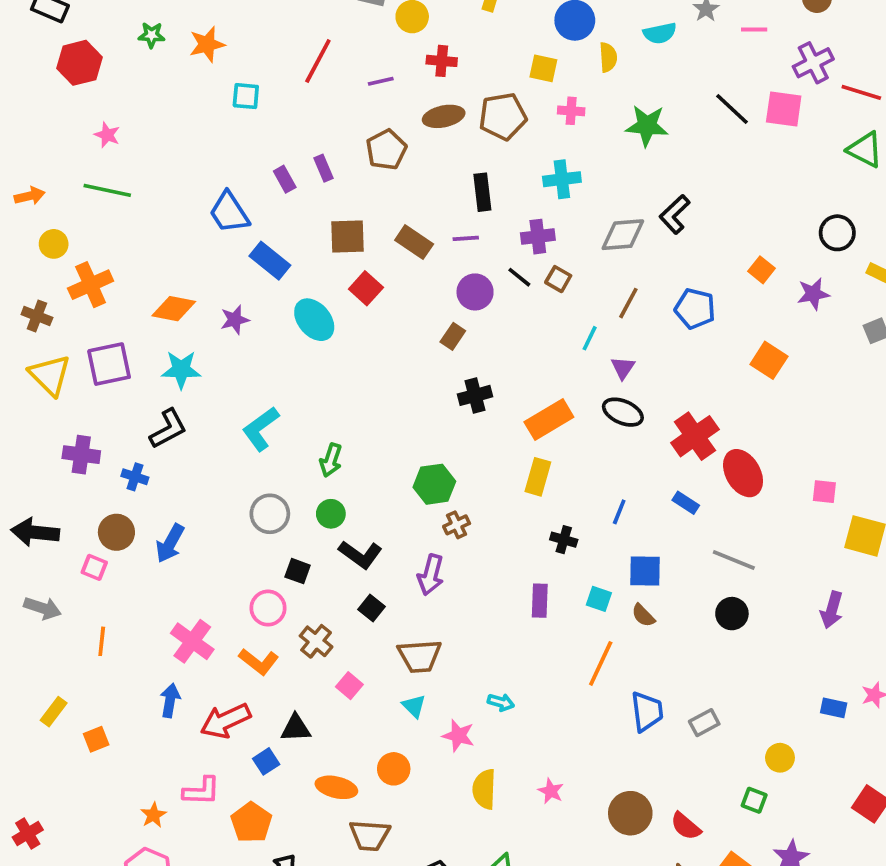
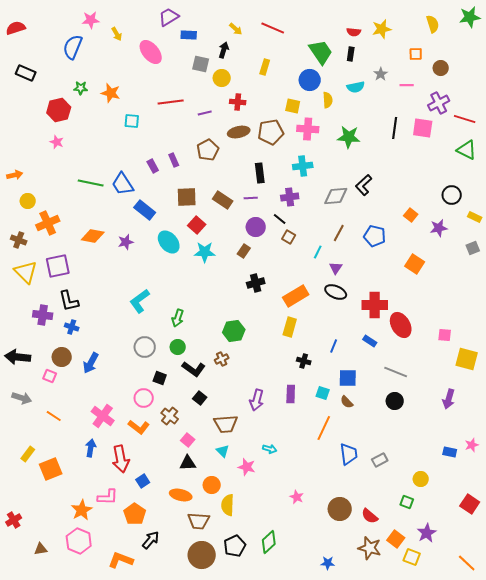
orange star: (207, 44) -> (111, 93), turned 30
red line: (318, 61) -> (171, 102), turned 55
red hexagon: (79, 63) -> (59, 110), moved
black line: (732, 109) -> (395, 128), turned 55
pink cross: (571, 111) -> (308, 129), size x1.5
green line: (107, 190) -> (91, 183), moved
brown square: (558, 279) -> (289, 237), moved
cyan star: (181, 370) -> (205, 252), moved
black L-shape: (168, 429) -> (69, 301), moved, turned 105
red cross: (695, 436) -> (375, 305), turned 35
brown cross: (457, 525) -> (222, 359), moved
purple arrow: (431, 575) -> (257, 400), moved
orange line: (102, 641) -> (54, 416), turned -63
red arrow: (225, 721) -> (121, 459), turned -76
black triangle: (296, 728) -> (188, 463), moved
orange square: (96, 739) -> (51, 469), size x1.6
yellow semicircle: (484, 789) -> (228, 505), moved
orange star: (153, 815) -> (82, 510), size x1.5

